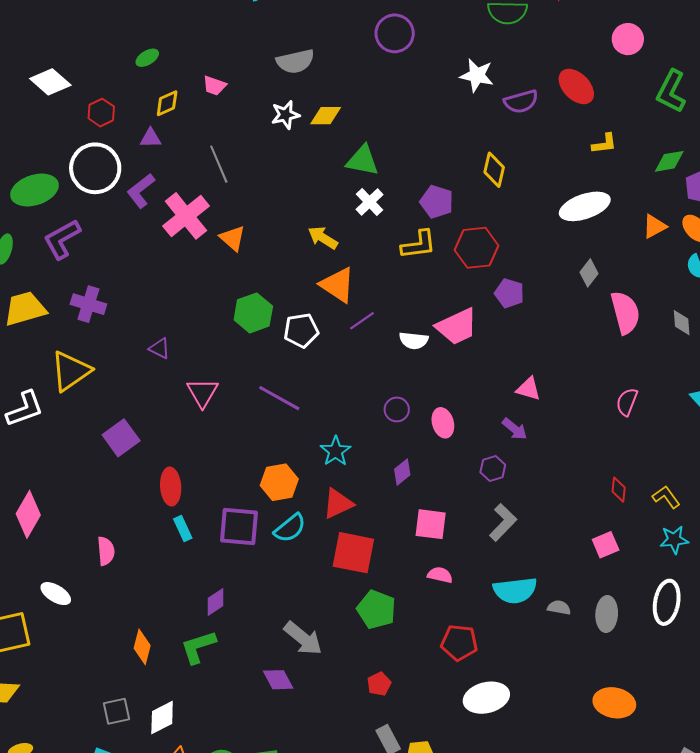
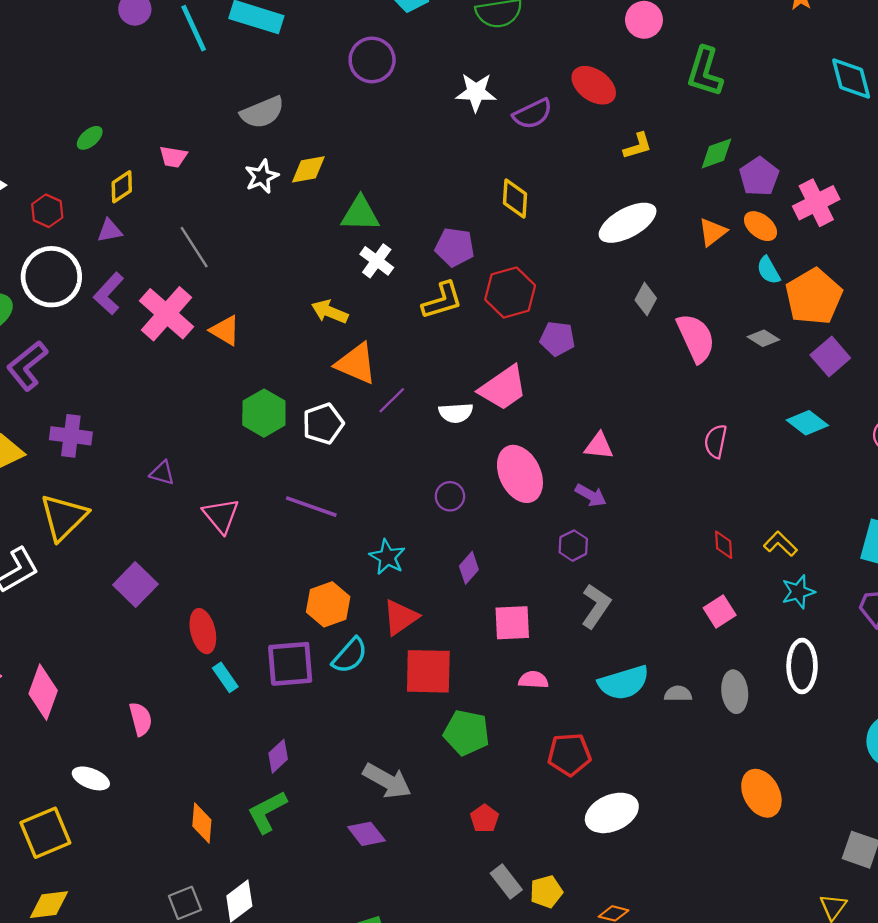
gray diamond: (682, 323) -> (763, 338), turned -44
pink ellipse: (443, 423) -> (520, 474), moved, size x1.6
orange ellipse: (614, 703) -> (761, 793), turned 60

